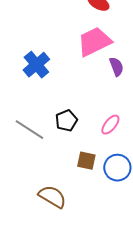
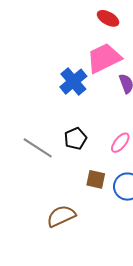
blue cross: (36, 65) -> (73, 82), moved
brown semicircle: (52, 197) -> (61, 216), turned -56

